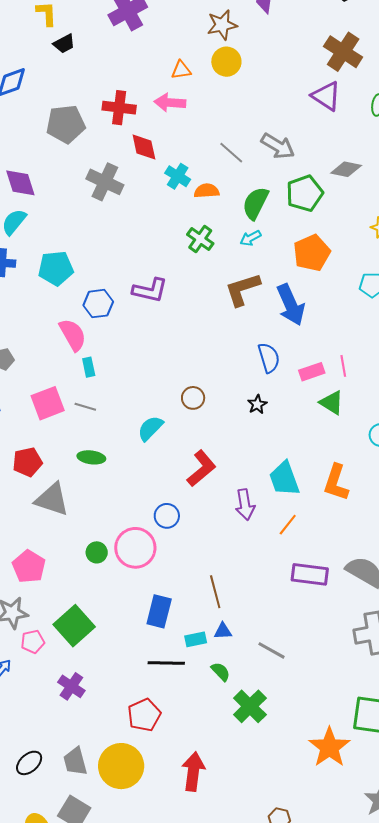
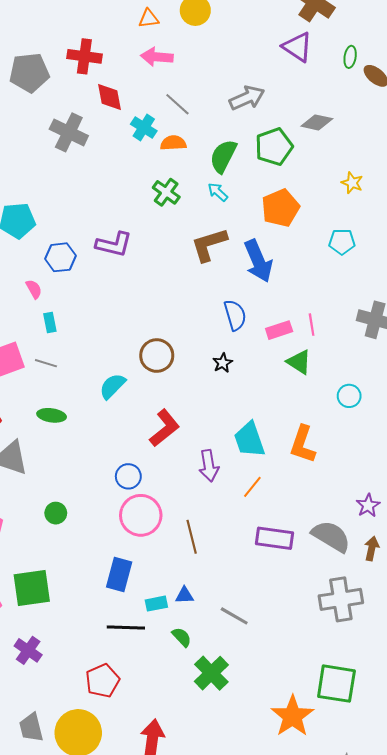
pink arrow: (170, 103) -> (157, 57), moved
gray arrow: (278, 146) -> (247, 98), turned -56
gray line: (231, 153) -> (177, 104), moved
cyan arrow: (250, 238) -> (218, 192), turned 70
pink semicircle: (73, 335) -> (34, 289), size x0.6
brown circle: (193, 398) -> (157, 356), size x1.4
pink circle: (135, 548) -> (141, 515), moved
brown line: (215, 592) -> (192, 537), moved
green square: (74, 626) -> (32, 588), turned 33

